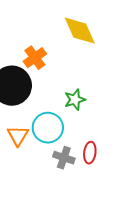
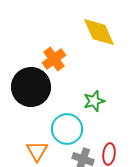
orange triangle: (18, 136) -> (37, 151), moved

